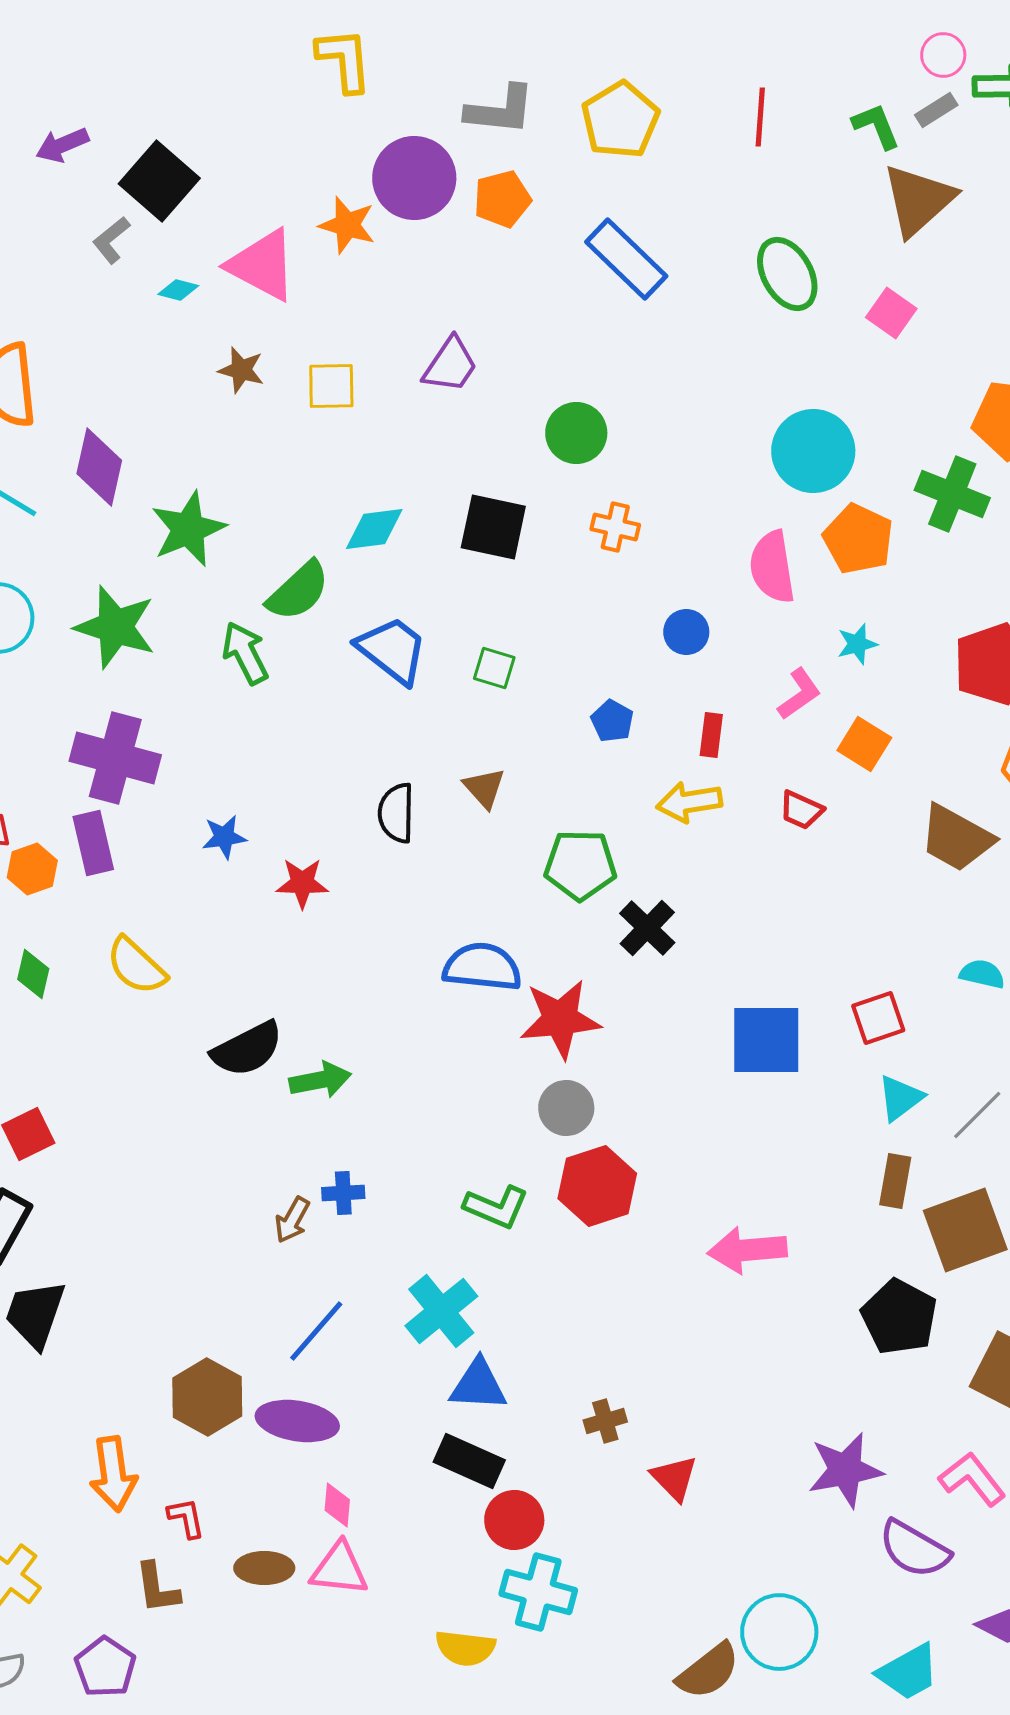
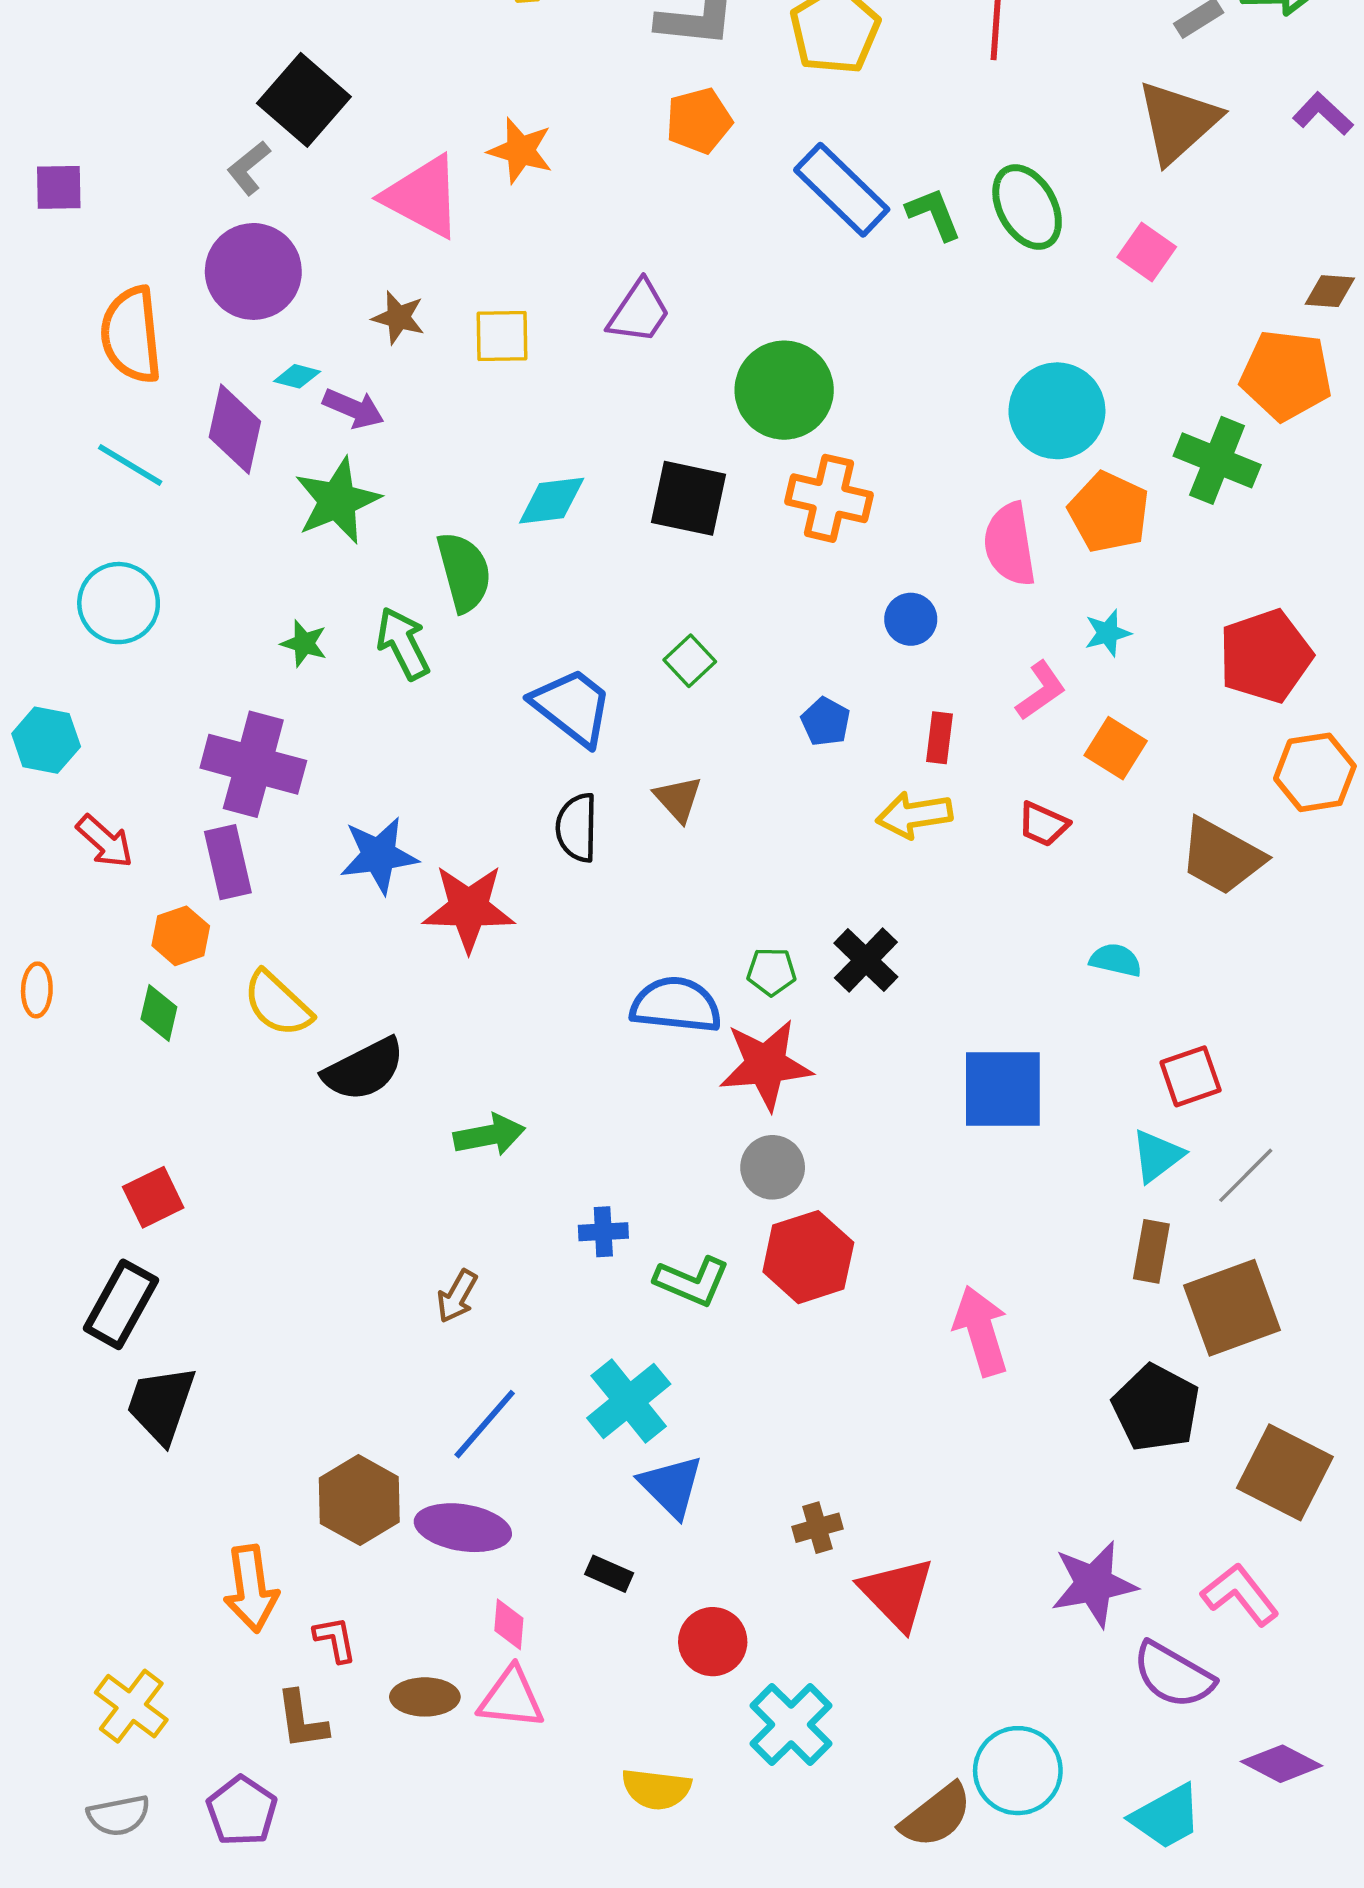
green L-shape: (876, 126) -> (934, 214), moved
purple arrow: (62, 145) -> (353, 409), moved, turned -134
purple circle: (414, 178) -> (253, 271), moved
cyan diamond: (178, 290) -> (297, 376), moved
green circle: (576, 433) -> (784, 390), size x1.4
orange cross: (615, 527) -> (829, 498), size x1.5
green semicircle: (298, 591) -> (464, 572), turned -62
green star: (115, 627) -> (304, 643), moved, size x0.5
blue trapezoid: (392, 650) -> (572, 707), moved
green square: (494, 668) -> (690, 661), turned 30
blue star: (224, 837) -> (379, 855), size x1.5
green pentagon: (580, 865) -> (771, 972), moved, size x0.6
orange hexagon: (32, 869) -> (181, 936), moved
red star: (302, 883) -> (469, 908), size x1.5
cyan semicircle: (982, 974) -> (1116, 960), moved
red square: (878, 1018) -> (1191, 1076), moved
black semicircle: (247, 1049) -> (364, 1069), moved
blue cross: (343, 1193) -> (603, 1232), moved
pink arrow: (747, 1250) -> (981, 1331), turned 78
blue triangle: (478, 1385) -> (671, 1486), turned 42
black rectangle: (469, 1461) -> (609, 1574), moved, size x0.6
red triangle: (674, 1478) -> (897, 1593), size x1.4
cyan cross: (538, 1592) -> (791, 1725), moved, turned 30

